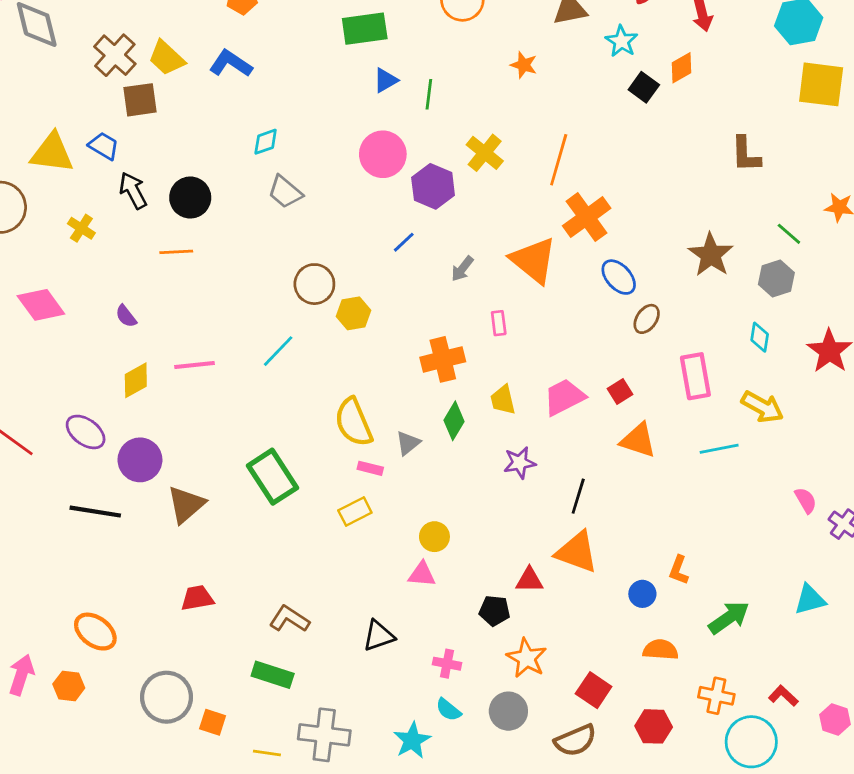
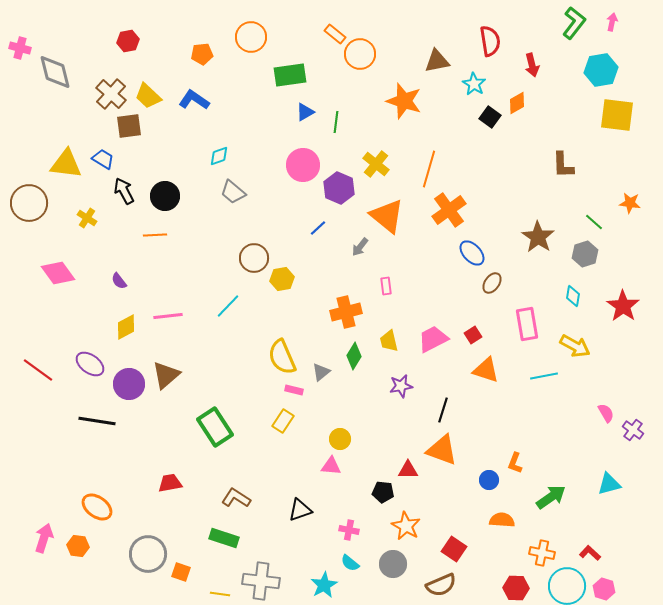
orange star: (524, 65) -> (404, 101), size x1.8
orange triangle: (534, 260) -> (387, 216), moved
green rectangle: (273, 477) -> (215, 427), moved
brown triangle: (186, 505) -> (166, 375), moved
yellow rectangle: (355, 512) -> (283, 421), turned -30
pink hexagon: (835, 719) -> (604, 589), moved
red hexagon: (654, 726) -> (516, 588), moved

